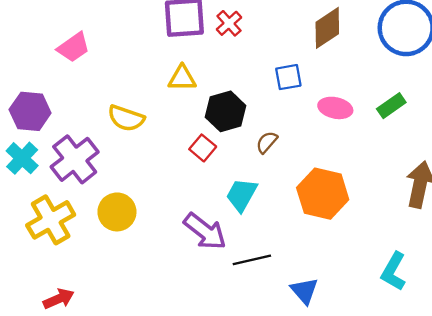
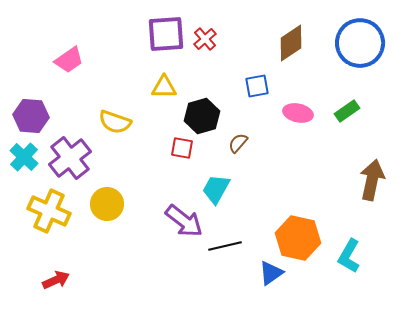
red square: (203, 148) -> (182, 148), turned -30
orange hexagon: (323, 194) -> (298, 238), moved
yellow cross: (51, 220) -> (49, 211), turned -36
blue triangle: (304, 291) -> (271, 273), turned 36

